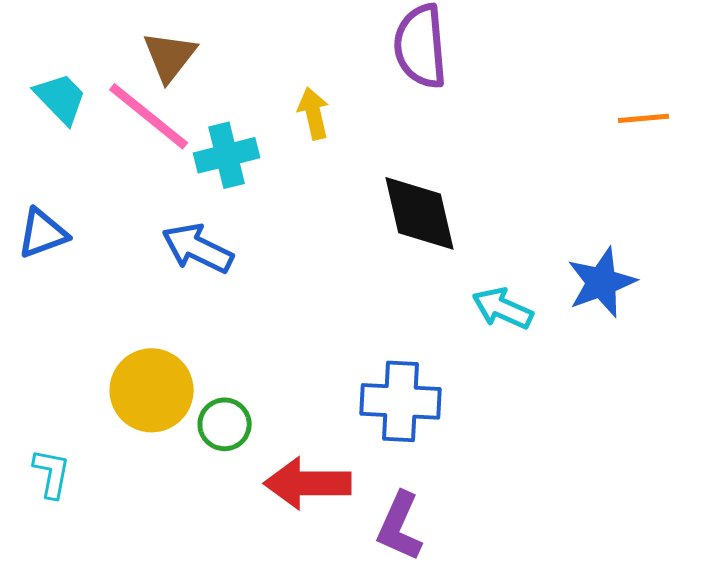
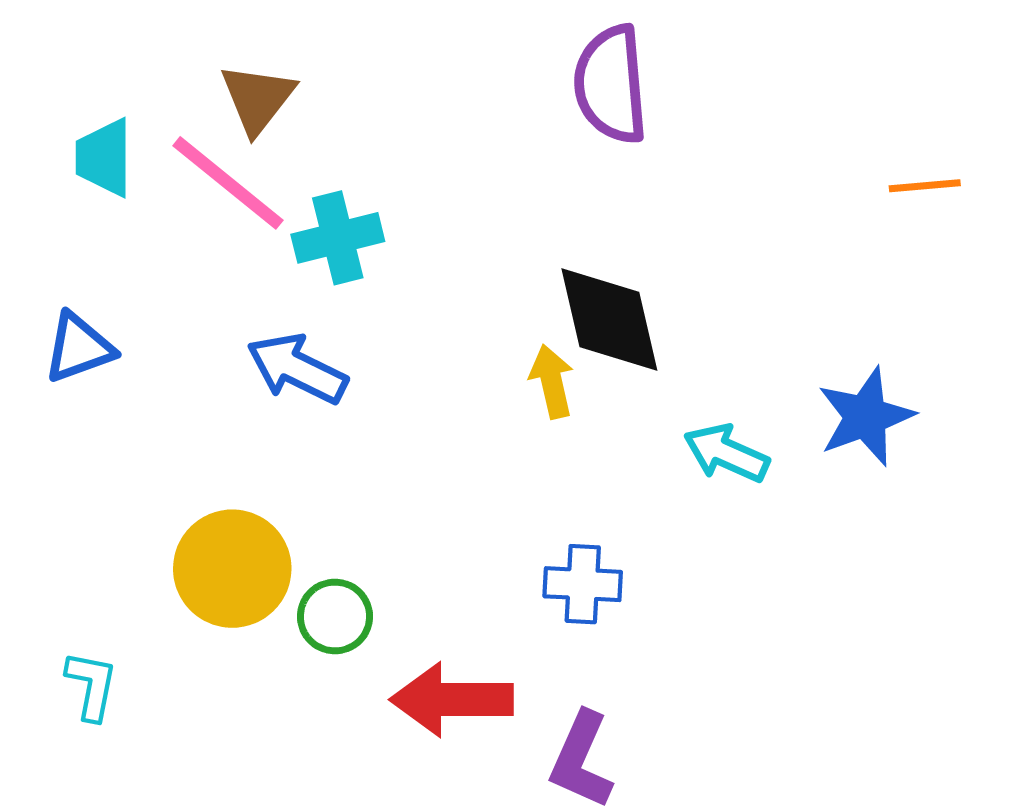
cyan trapezoid: (61, 98) -> (104, 158), turned -136
yellow arrow: (314, 113) -> (552, 381), moved
blue cross: (401, 401) -> (583, 584), size x0.7

